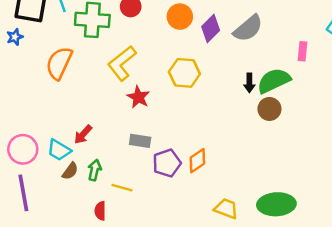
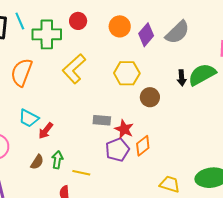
red star: (138, 97) -> (124, 129), moved
brown circle: (269, 109) -> (150, 97), moved
gray rectangle: (140, 141) -> (102, 120), moved
cyan trapezoid: (59, 150) -> (29, 118), moved

